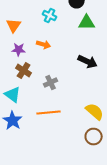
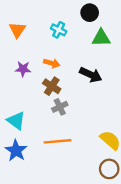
orange triangle: (14, 26) -> (17, 30), moved
black arrow: (88, 62) -> (91, 75), moved
brown cross: (24, 70) -> (52, 86), moved

